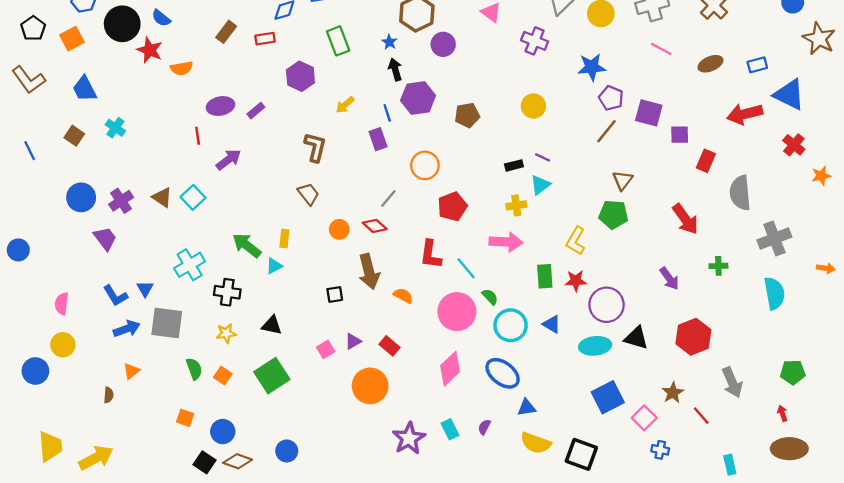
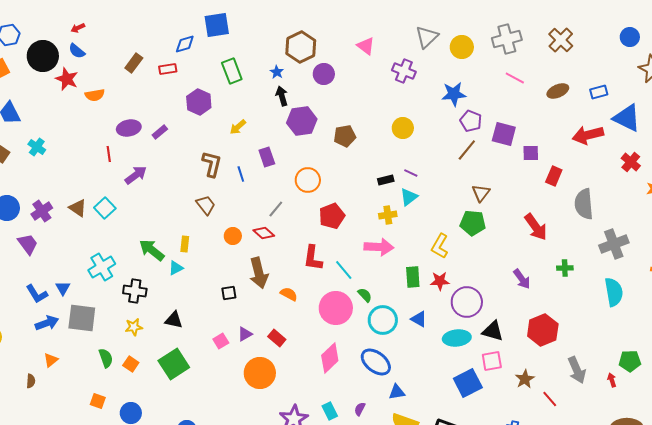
blue line: (387, 113) -> (241, 174), moved
red arrow: (782, 413) -> (612, 380), moved
pink square: (644, 418) -> (492, 361), moved, turned 35

